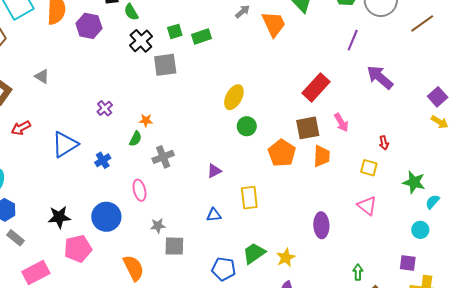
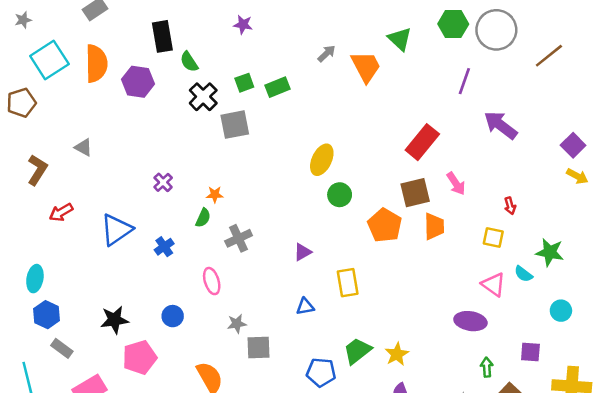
cyan semicircle: (433, 202) -> (523, 274), moved, turned -91
blue circle: (106, 217) -> (173, 316), size x0.6
purple ellipse: (321, 225) -> (470, 321), moved, turned -75
purple square: (408, 263) -> (530, 352), moved

